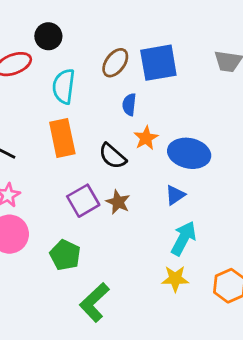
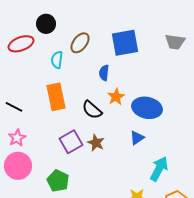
brown ellipse: (115, 63) -> (80, 43), moved
cyan semicircle: (64, 86) -> (57, 60), size x0.7
cyan arrow: (184, 238) -> (159, 169), moved

